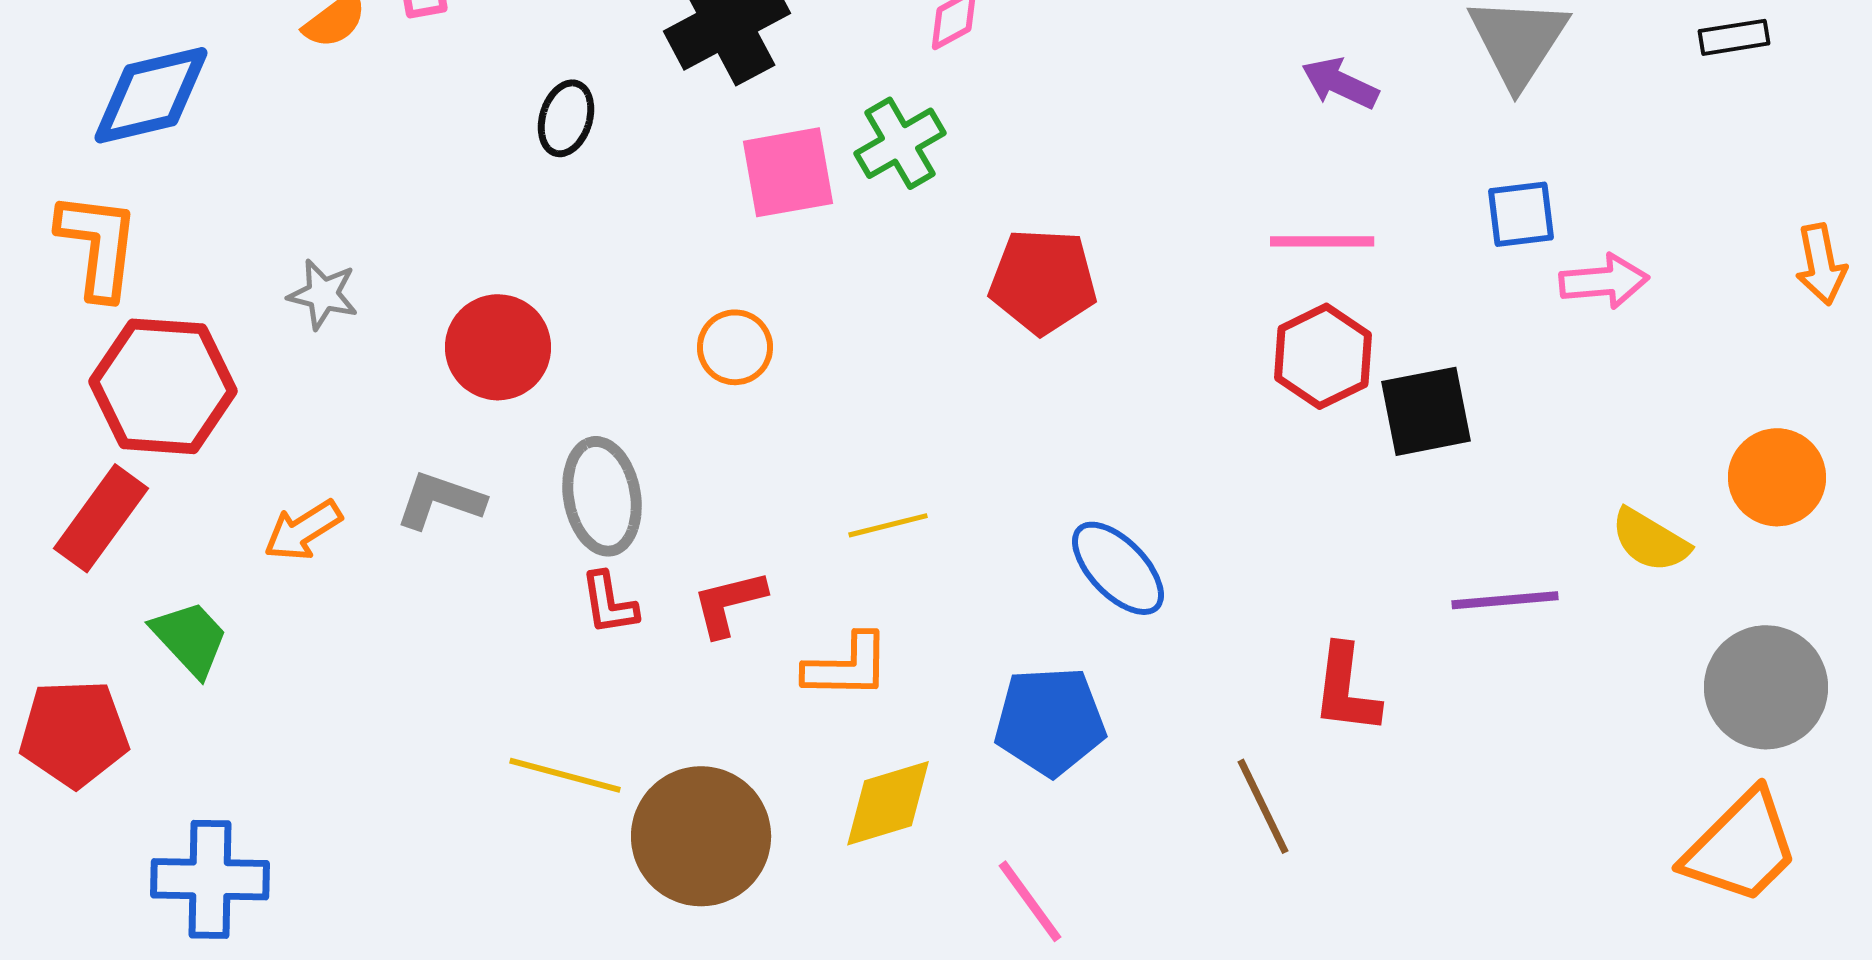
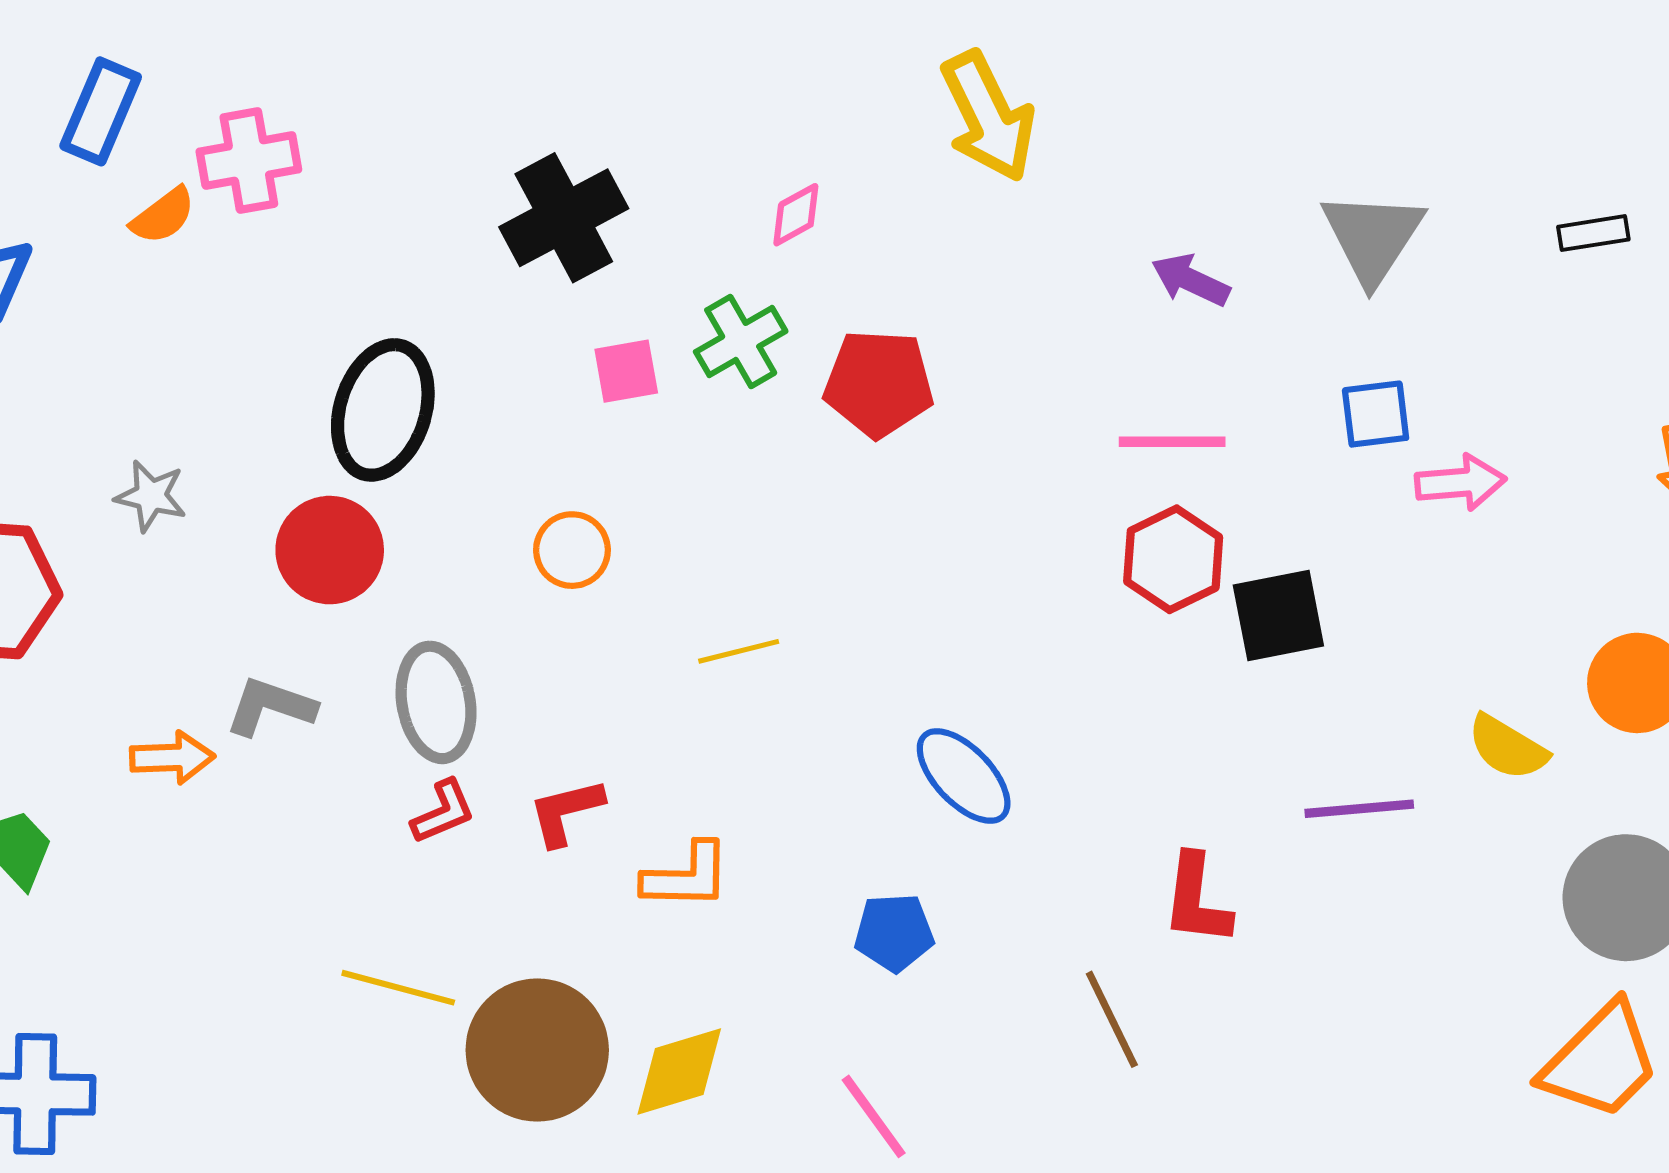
black ellipse: (566, 118) -> (383, 410), moved, size x1.8
pink square: (788, 172) -> (626, 371), size x0.7
red pentagon: (1043, 281) -> (879, 383), moved
yellow line: (888, 525) -> (739, 651), moved
orange arrow: (303, 530) -> (172, 758), moved, turned -150
red L-shape: (609, 603) -> (443, 812), turned -104
blue pentagon: (1050, 721) -> (894, 932), size x0.7
yellow diamond: (888, 803) -> (679, 1071), moved

